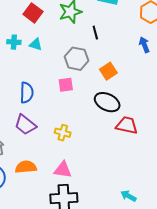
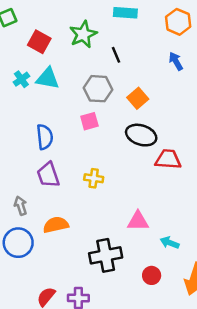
cyan cross: (14, 42) -> (21, 79), turned -32
cyan triangle: (36, 44) -> (48, 78), size x1.5
purple trapezoid: (25, 125) -> (48, 175), turned 40
pink triangle: (63, 170) -> (138, 221), moved
cyan arrow: (128, 196) -> (170, 243), moved

